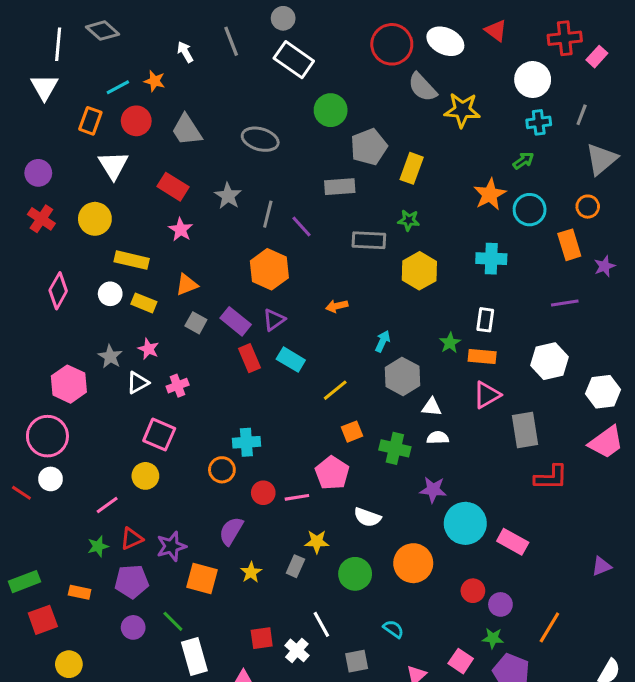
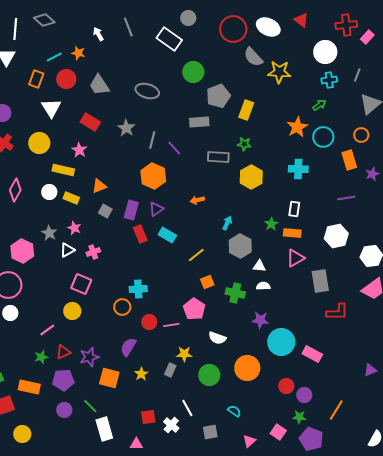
gray circle: (283, 18) -> (188, 18), moved
pink star: (181, 230) -> (79, 150), moved
purple rectangle: (236, 321) -> (131, 210), turned 66
orange rectangle: (80, 592) -> (29, 387), size x1.5

